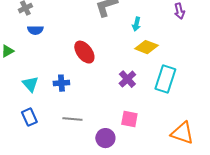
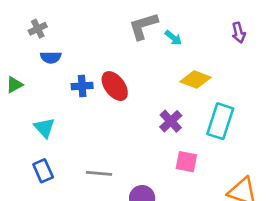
cyan arrow: (136, 24) -> (173, 38), moved, turned -64
blue cross: (61, 83) -> (82, 86), moved
pink square: (129, 119) -> (186, 162), moved

